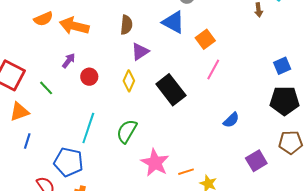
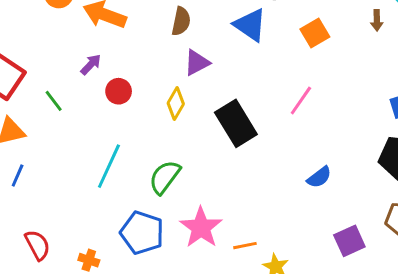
orange square: (205, 39) -> (315, 33), moved
blue pentagon: (69, 162) -> (142, 233), moved

